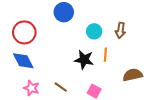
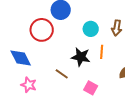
red circle: (24, 32) -> (42, 30), moved
brown line: (61, 87) -> (62, 74), moved

